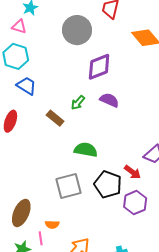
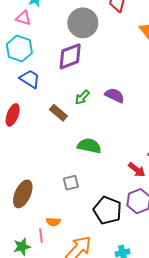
purple diamond: (99, 67) -> (70, 56), moved
black pentagon: (108, 184) -> (108, 210), moved
gray square: (69, 186) -> (71, 183), size x0.6
brown ellipse: (21, 213) -> (23, 194), moved

